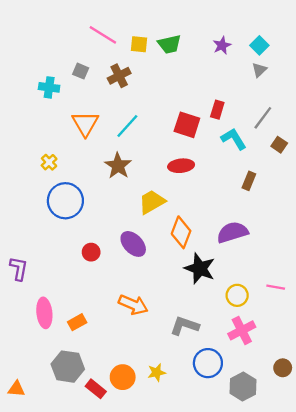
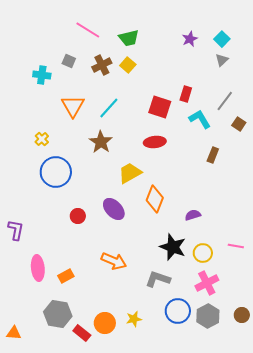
yellow square: (139, 44) -> (128, 65), moved, turned 35
green trapezoid: (169, 44) -> (129, 38), moved
purple semicircle: (232, 232) -> (193, 215), moved, size x0.6
black star: (200, 268) -> (173, 247), moved
gray hexagon: (243, 386) -> (208, 316), moved

